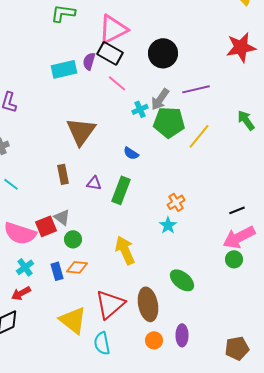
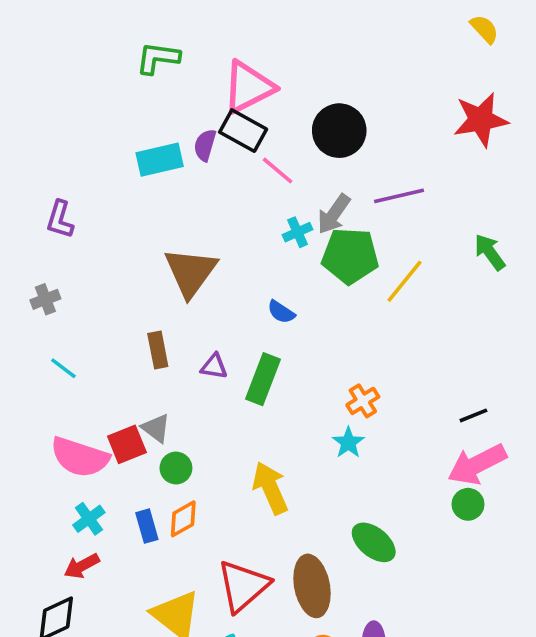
pink line: (117, 83) -> (278, 171), moved
orange diamond: (77, 267) -> (183, 519), turned -35

